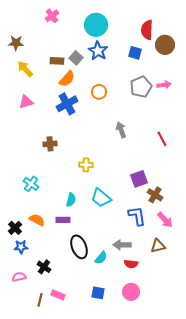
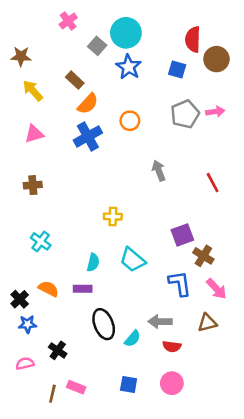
gray square: (76, 58) -> (97, 46), moved
brown rectangle: (57, 61) -> (75, 80), turned 40
brown cross: (50, 144) -> (33, 185), moved

